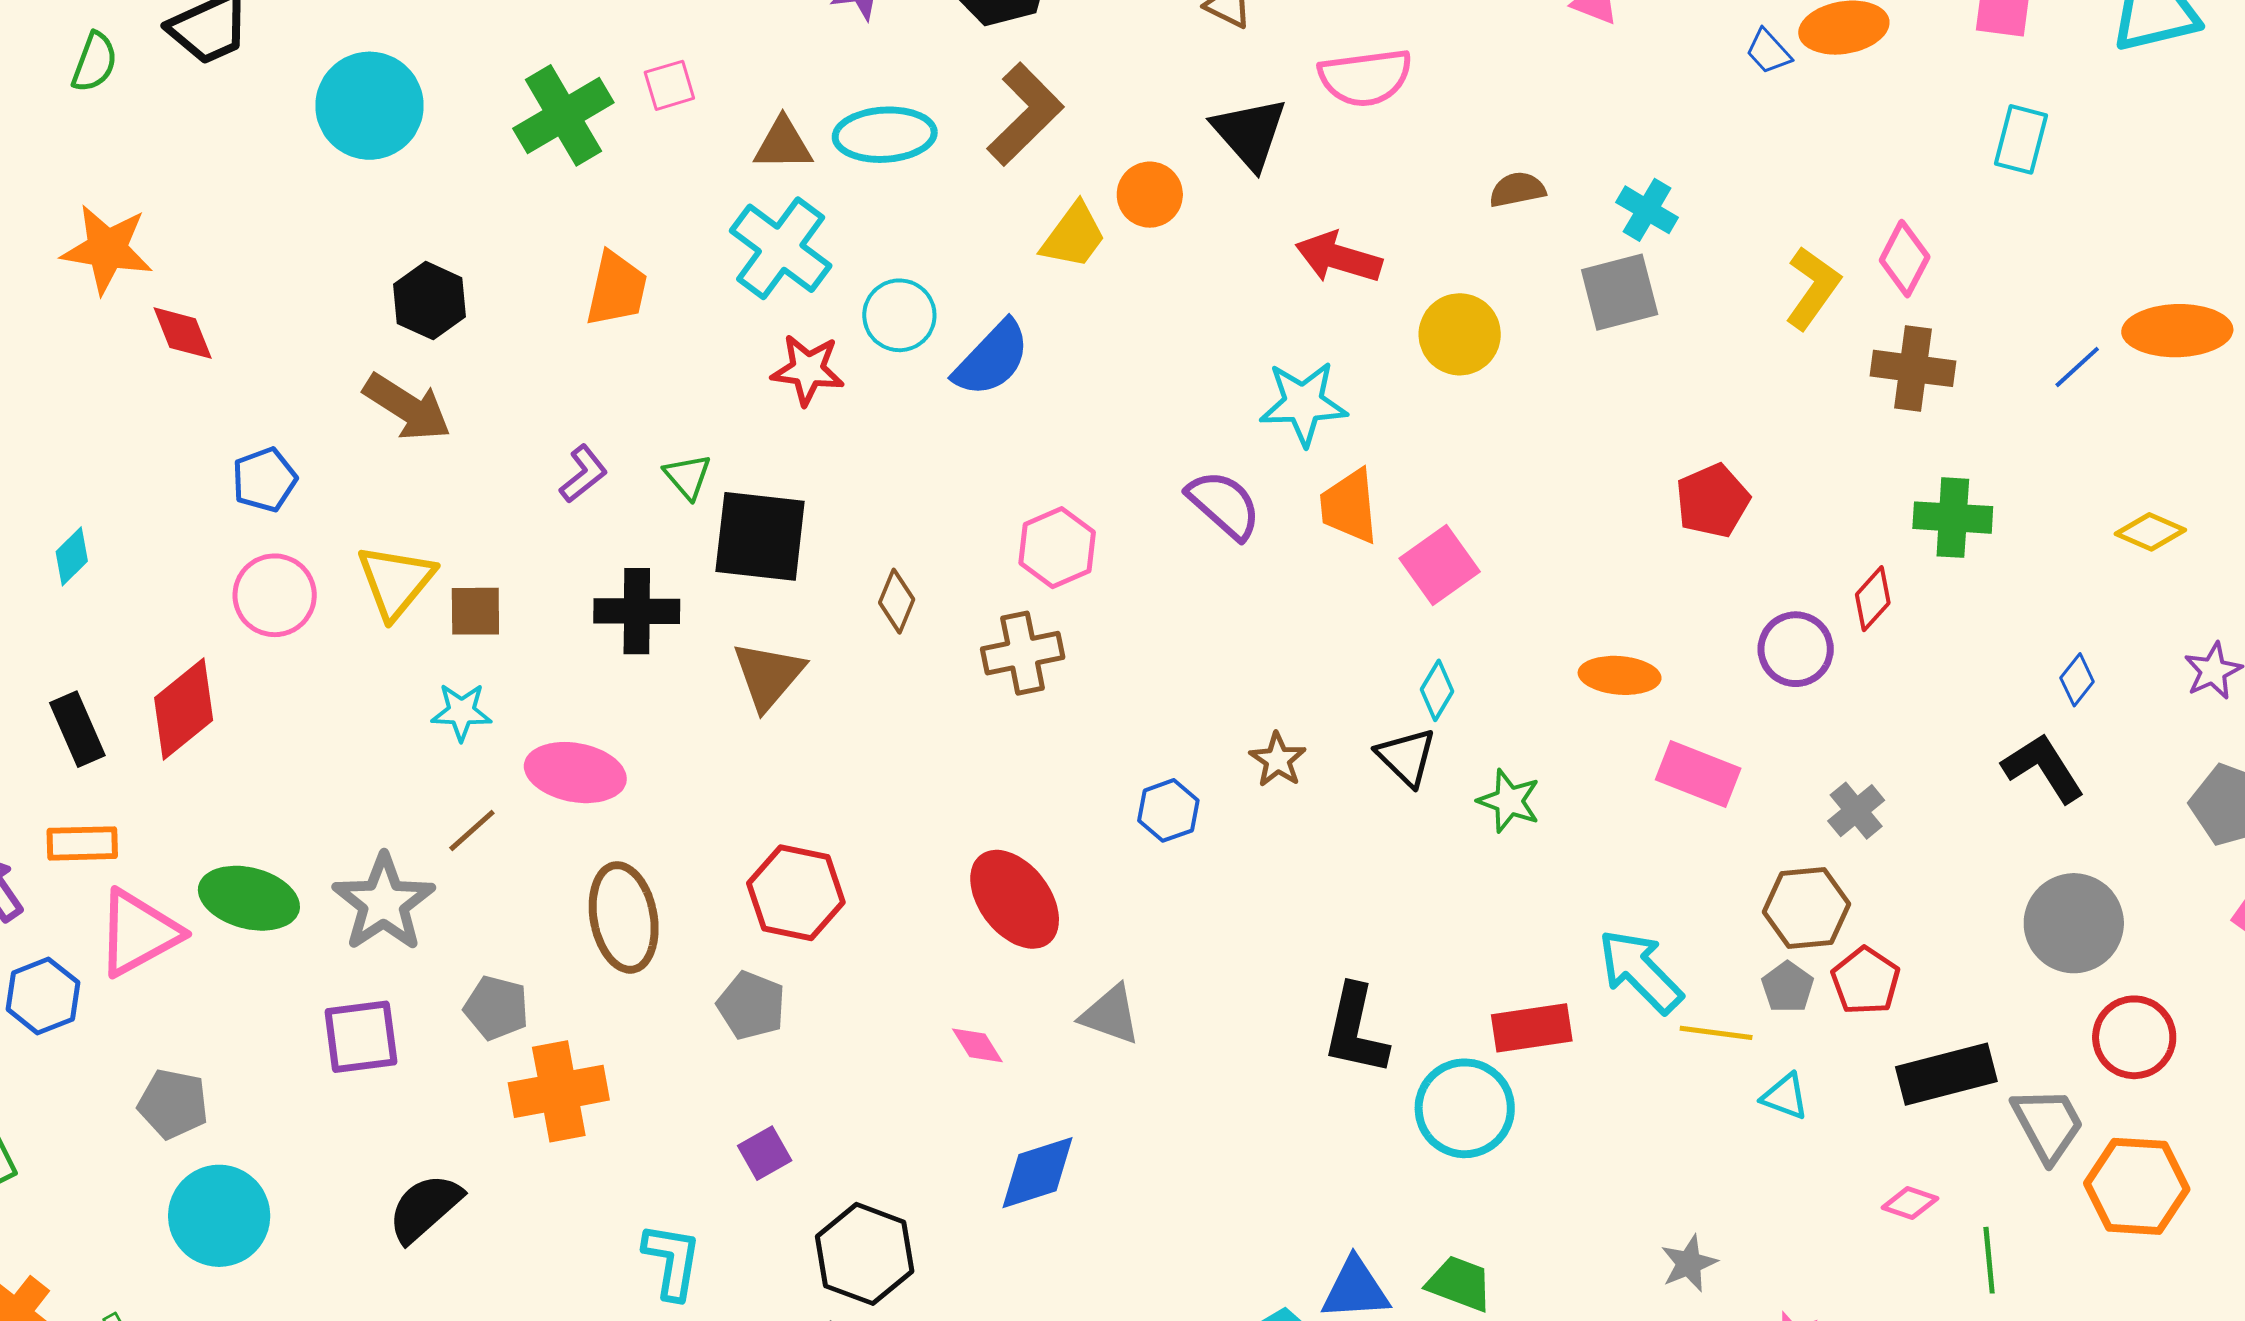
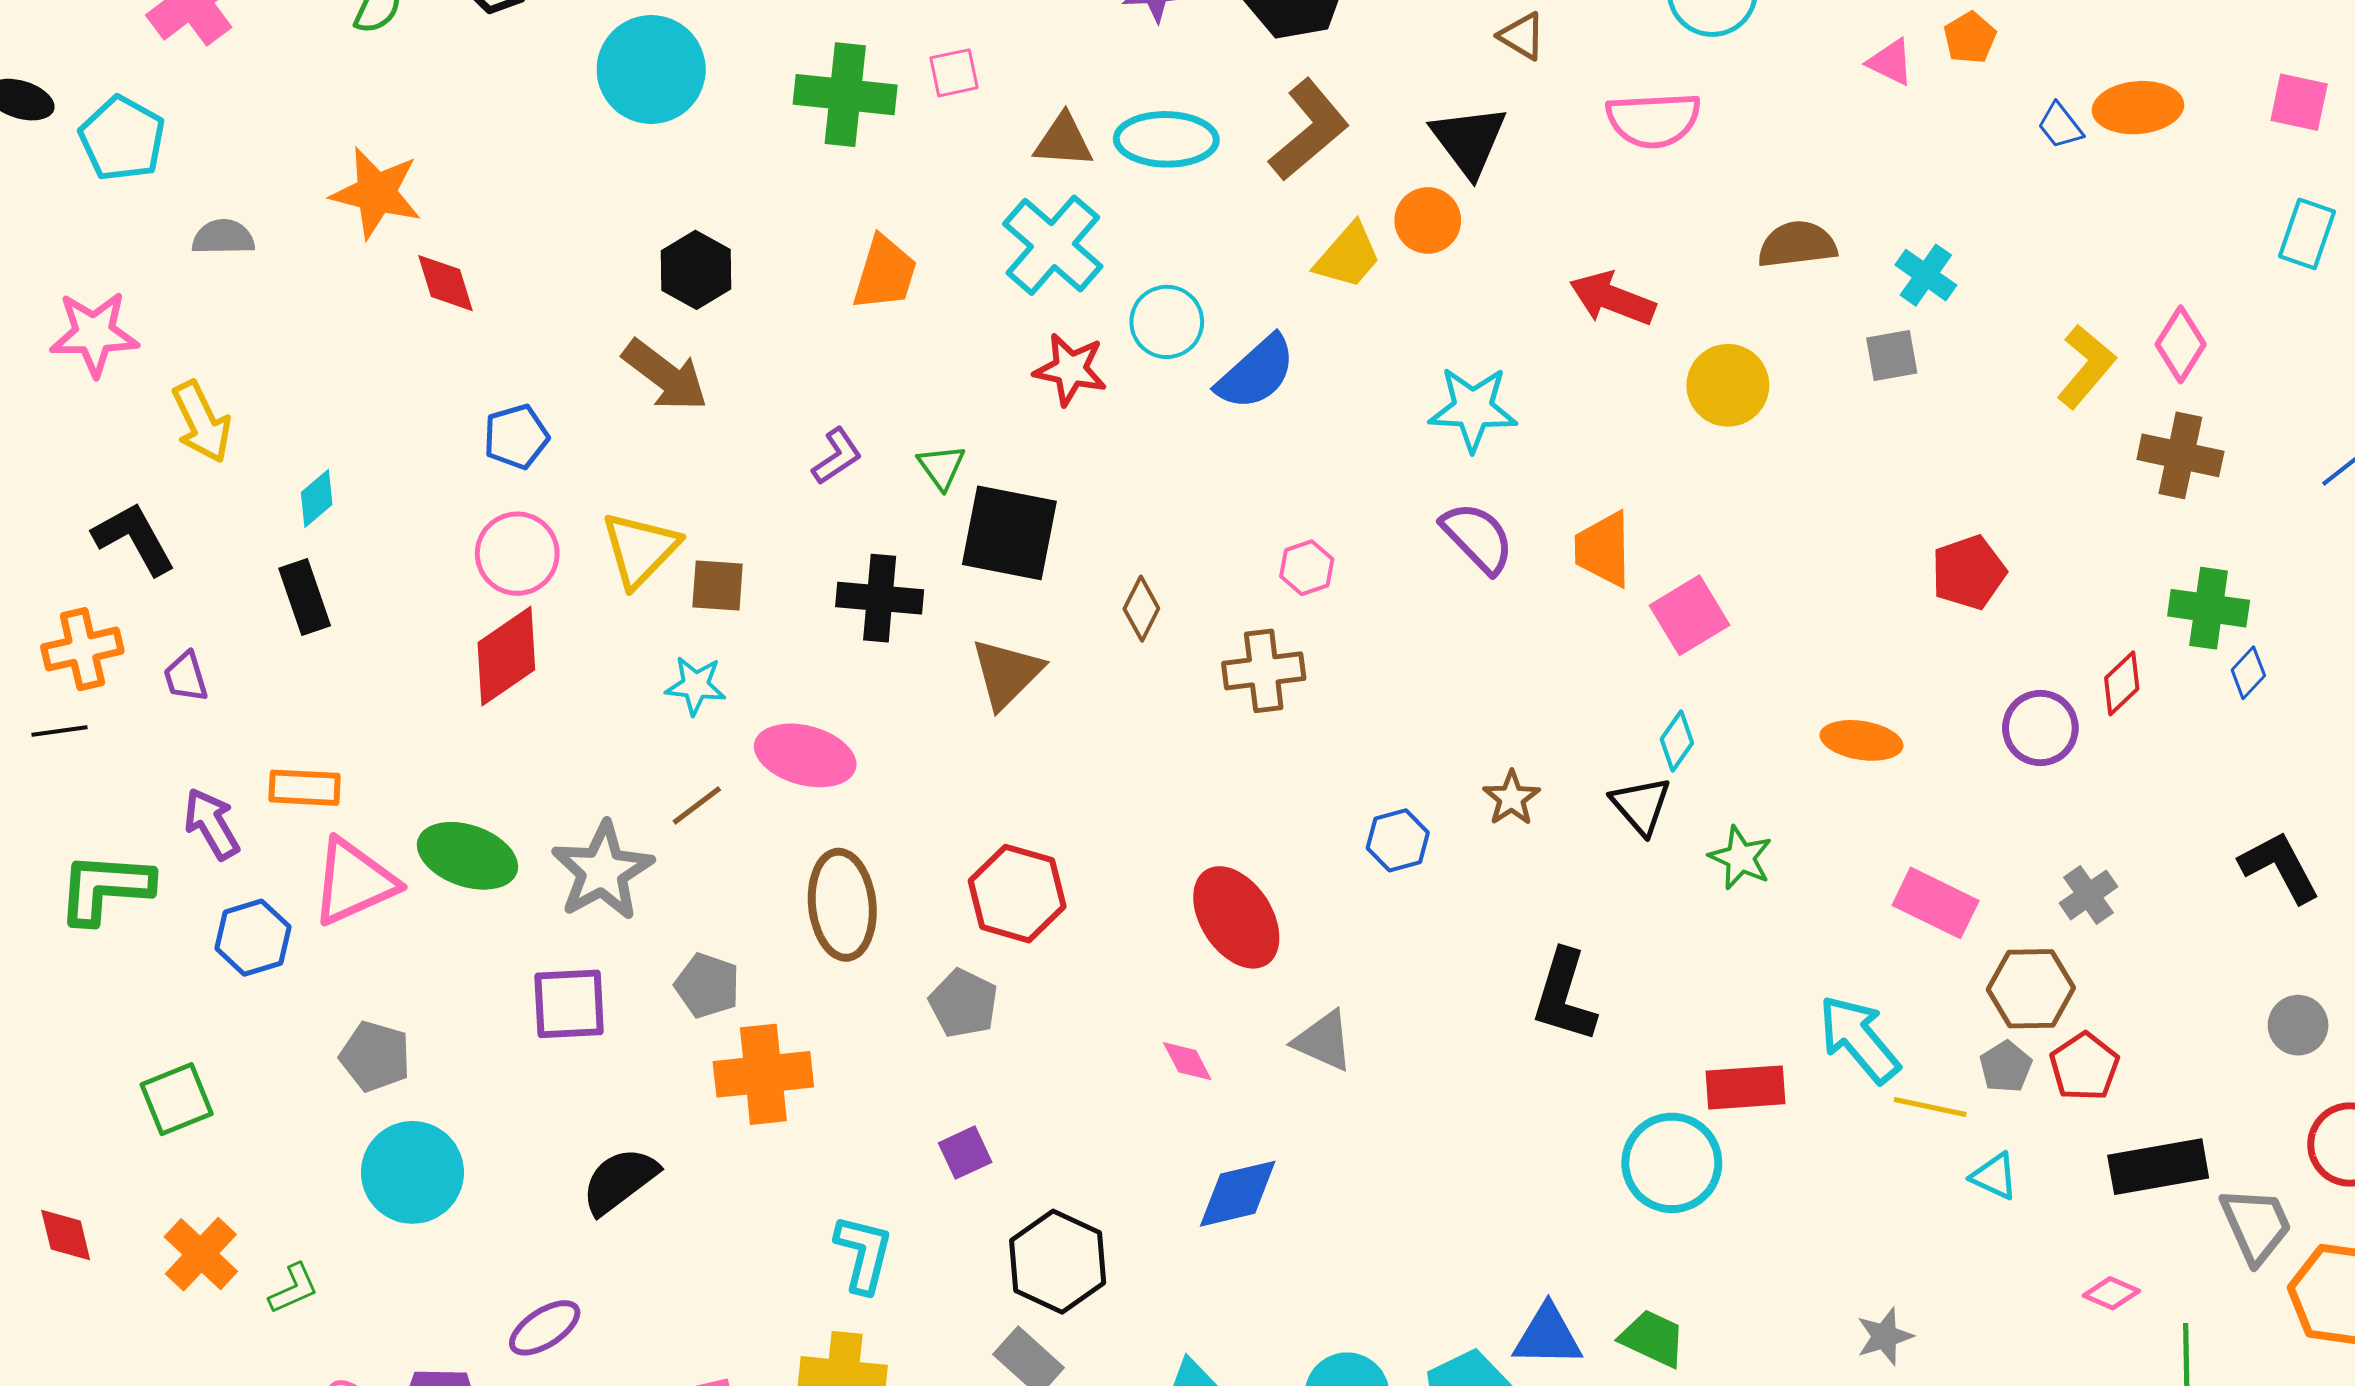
green cross: (563, 115) -> (845, 95), turned 32
black triangle: (1250, 133) -> (1469, 141), moved
brown semicircle: (1517, 190) -> (1797, 244), size x1.4
gray square: (1620, 292) -> (1892, 356), size x0.7
cyan star: (1303, 403) -> (1473, 409), moved
pink hexagon: (1057, 548) -> (1307, 568), size x0.7
blue diamond: (2077, 680) -> (2248, 673), moved
red diamond: (184, 709) -> (506, 656), moved
black rectangle: (77, 729) -> (305, 597), moved
pink rectangle: (1698, 774) -> (1936, 903), moved
gray circle: (2074, 923) -> (2298, 1025), size x0.6
black L-shape: (1356, 1030) -> (1564, 996), moved

